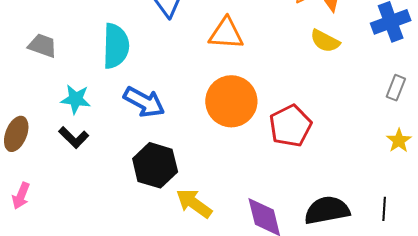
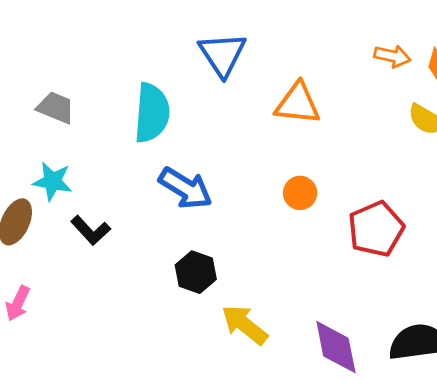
cyan star: (76, 99) -> (52, 181), moved
orange circle: (231, 101) -> (300, 193), size x0.5
black hexagon: (155, 165) -> (196, 272), size x0.7

